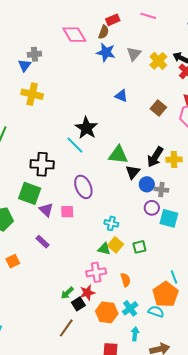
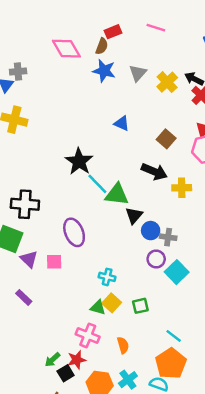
cyan line: (75, 145) -> (97, 184), moved
black arrow: (155, 157) -> (154, 172), moved, turned -100
yellow cross: (174, 160) -> (182, 188), moved
cyan square: (169, 218) -> (177, 272), turned 30
pink cross: (96, 272) -> (88, 335), turned 30
cyan line: (174, 277) -> (174, 336), moved, turned -32

